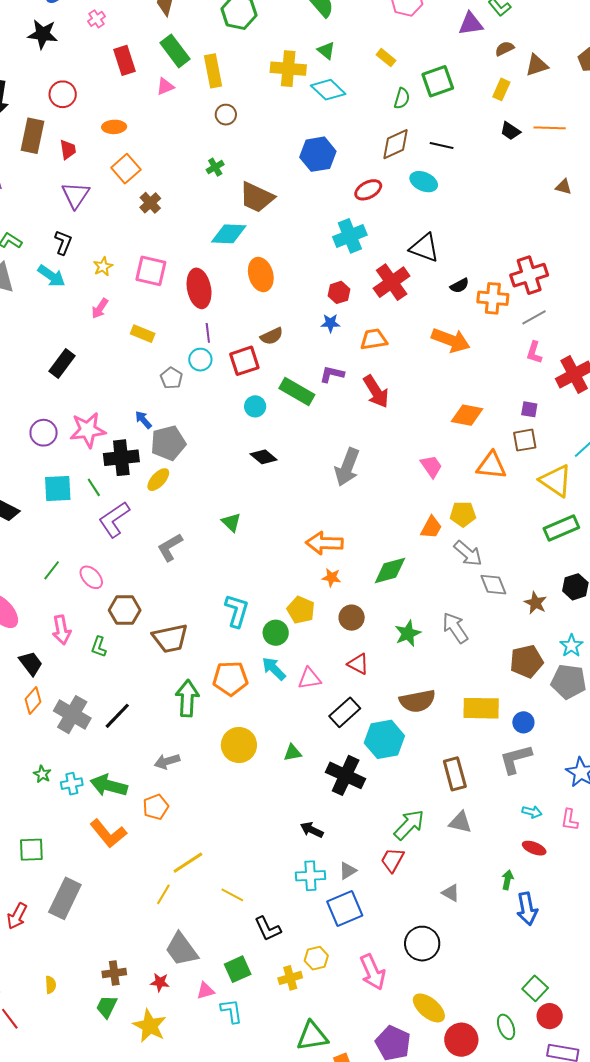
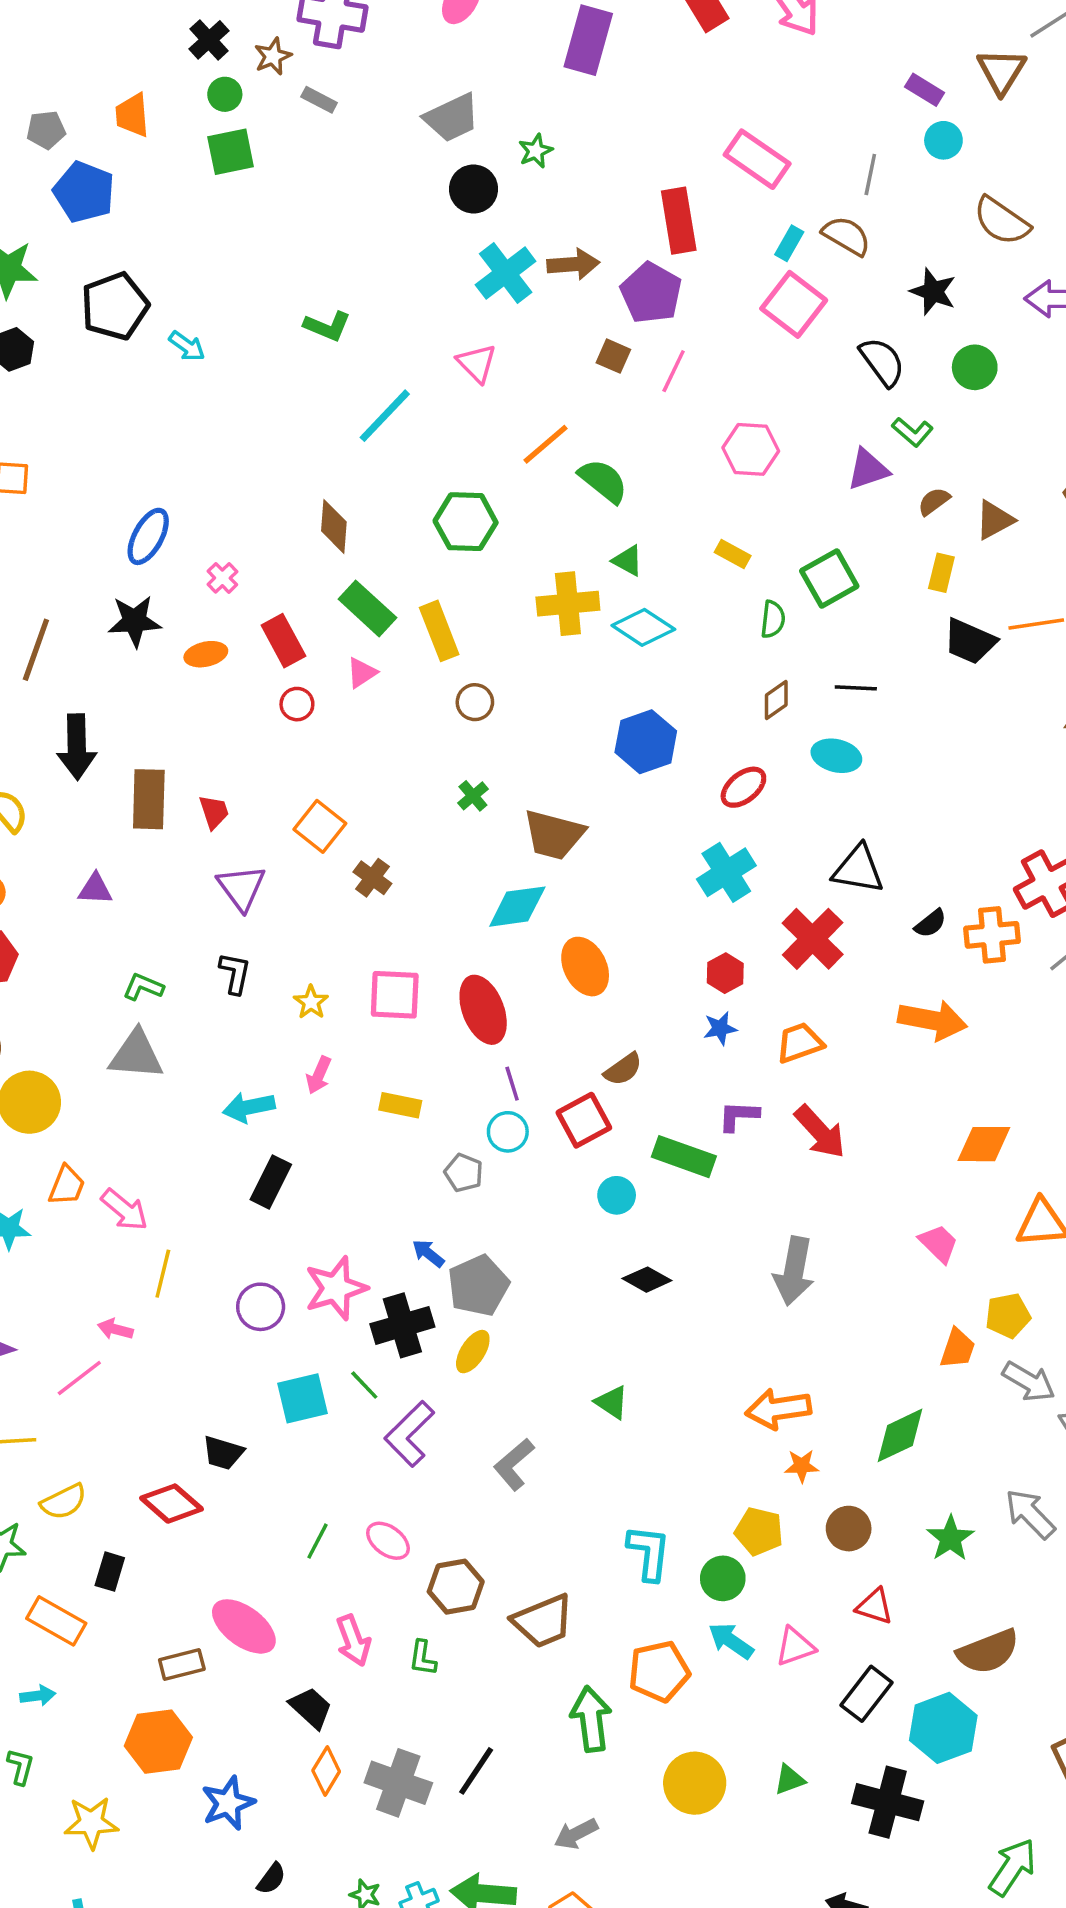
red circle: (63, 94) -> (297, 704), moved, size x0.7
orange ellipse: (114, 127) -> (206, 654), moved
black trapezoid: (510, 131) -> (970, 641), size x1.5
brown diamond: (396, 144) -> (776, 700), size x0.7
cyan arrow: (51, 276) -> (249, 1107), moved, turned 144

